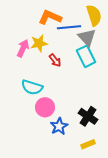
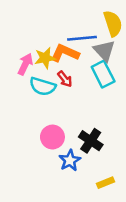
orange L-shape: (50, 17) -> (65, 53), moved
cyan semicircle: (32, 87) -> (43, 86), moved
black cross: (88, 116) -> (91, 141), moved

